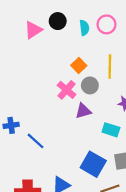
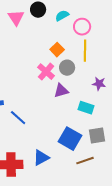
pink circle: (106, 24) -> (82, 27), moved
cyan semicircle: (84, 28) -> (62, 16), turned -112
pink triangle: (33, 30) -> (16, 18), turned -30

